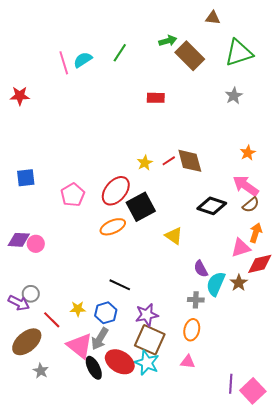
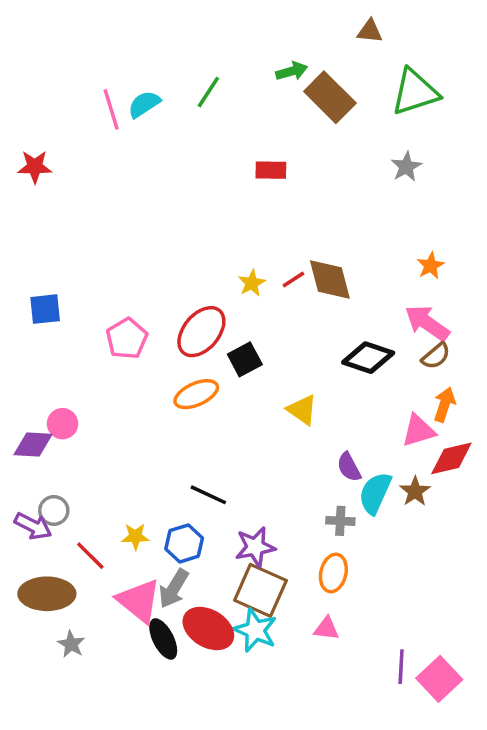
black square: (141, 207) -> (245, 359), size x0.7
purple diamond: (19, 240) -> (33, 444), moved
brown ellipse: (27, 342) -> (47, 594), turned 40

